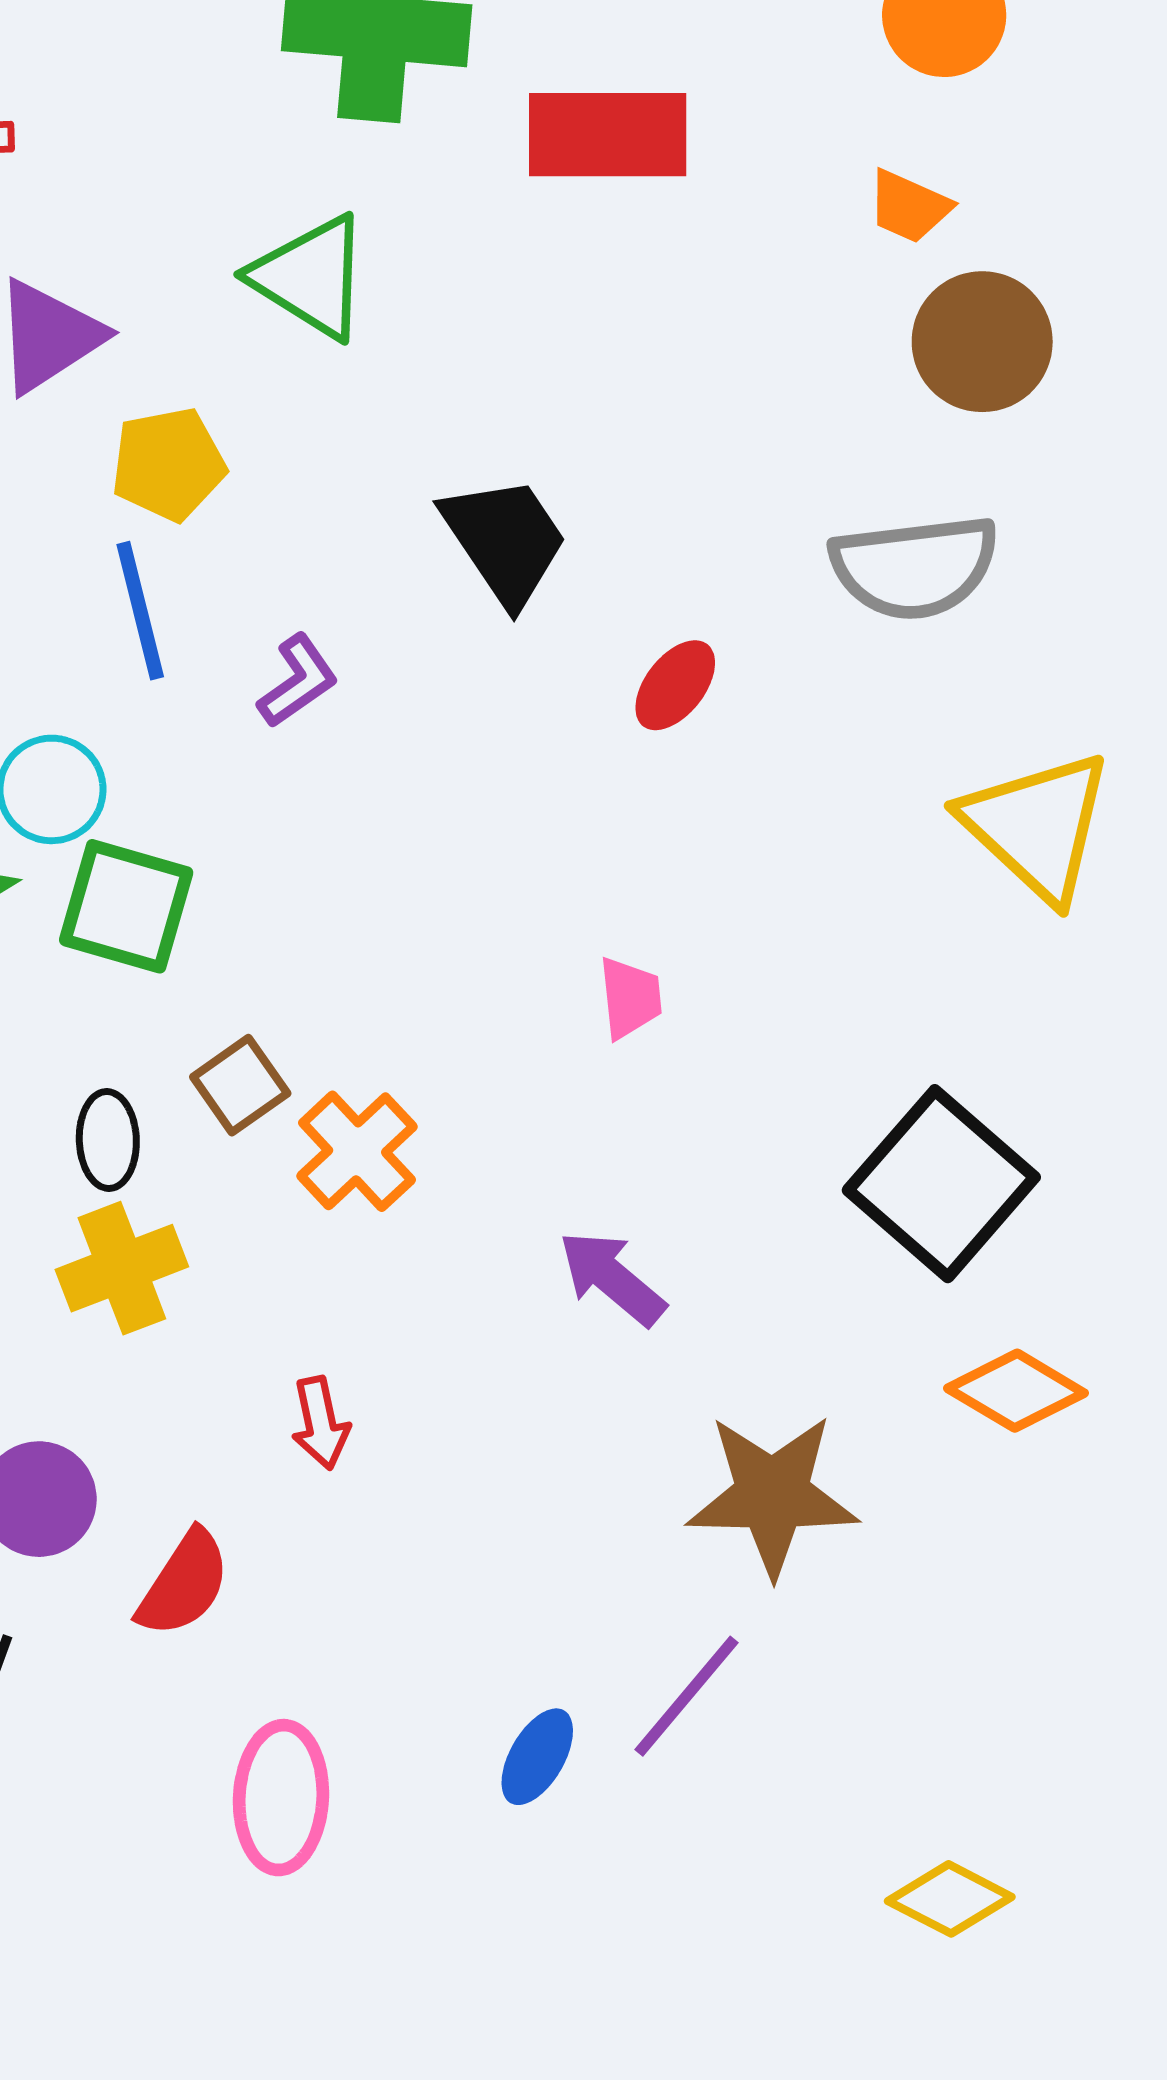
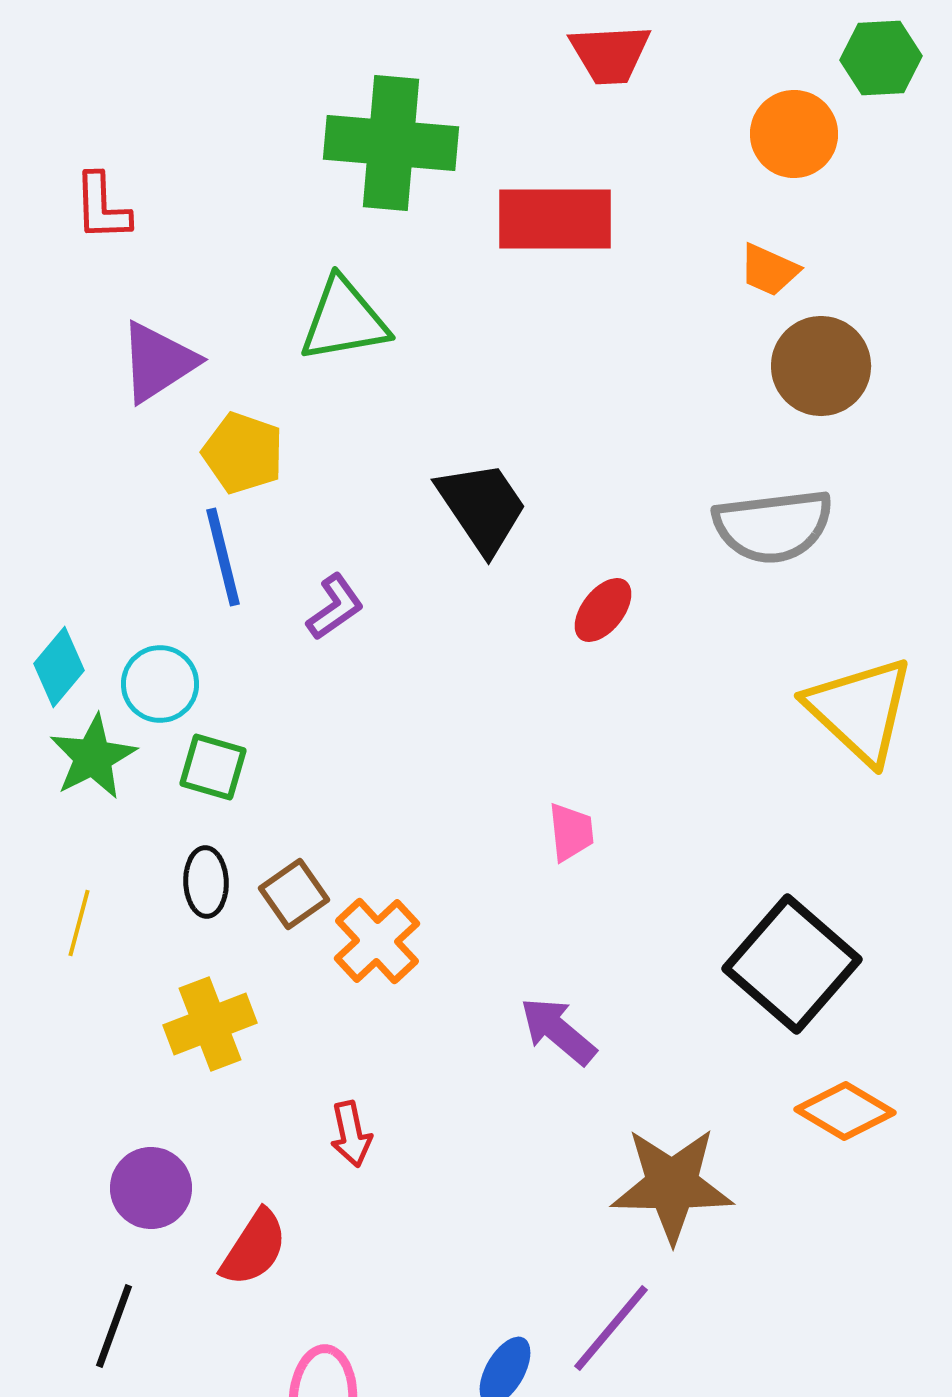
green triangle: (311, 277) -> (344, 320), turned -42
yellow pentagon: (168, 464) -> (243, 453), turned 30
green square: (126, 906) -> (213, 767), size x0.7
black ellipse: (108, 1140) -> (206, 882), moved

